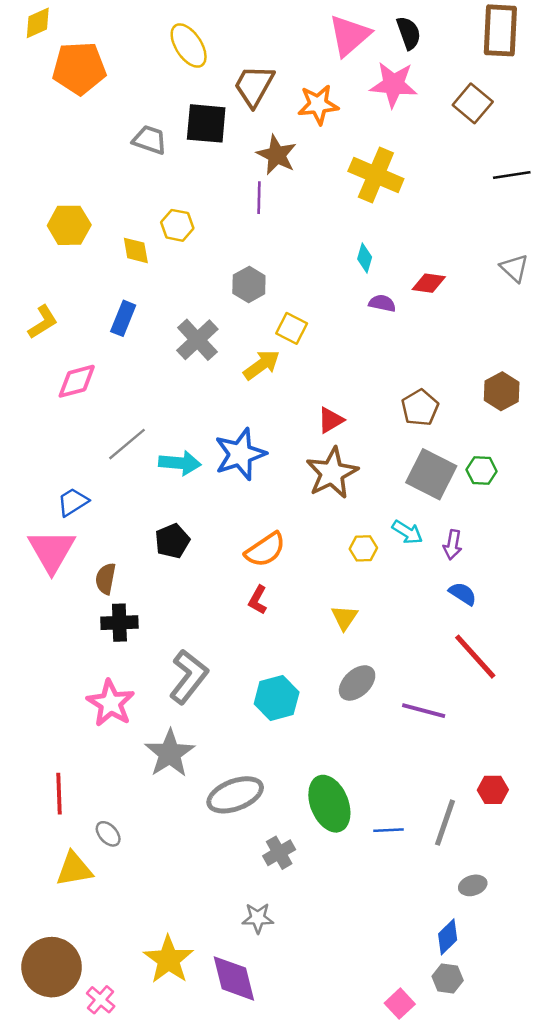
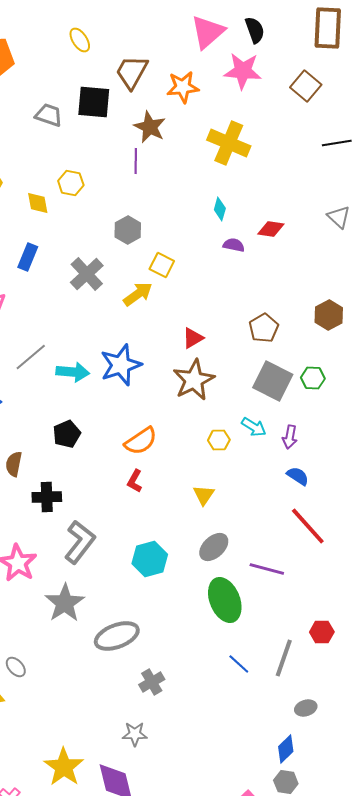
yellow ellipse: (189, 46) -> (80, 40), size x0.7
black cross: (119, 623) -> (47, 497), moved
green ellipse: (329, 804) -> (225, 600), moved
blue line: (389, 830) -> (239, 664), turned 45

